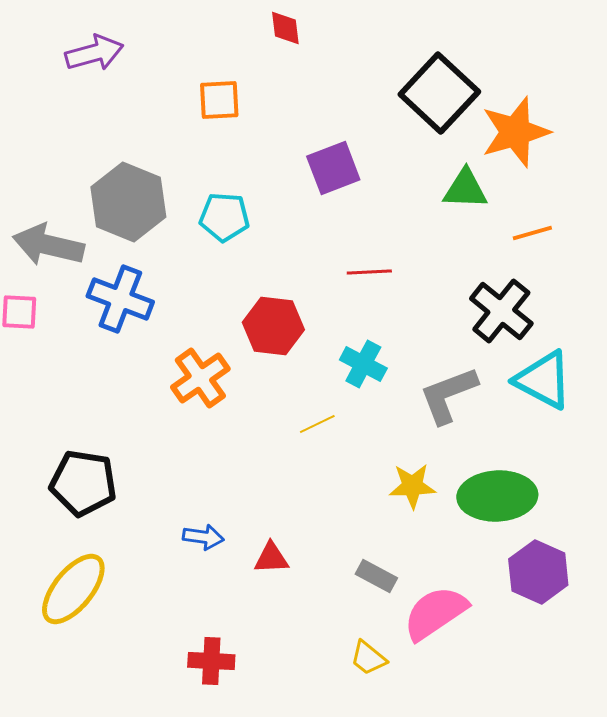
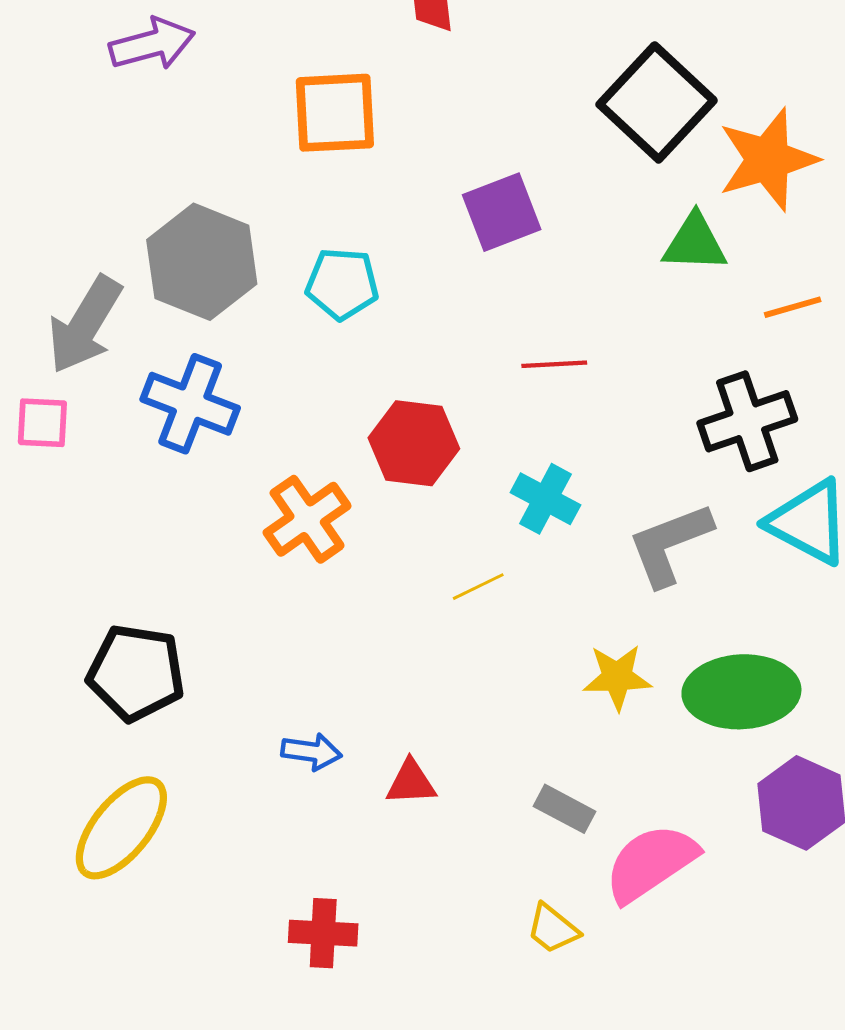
orange square: (219, 100) -> (335, 113), size x1.4
gray arrow: (48, 245) -> (85, 325), turned -72
black cross: (501, 311) -> (747, 421), turned 32

